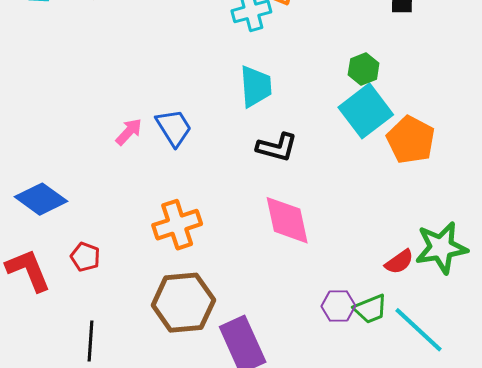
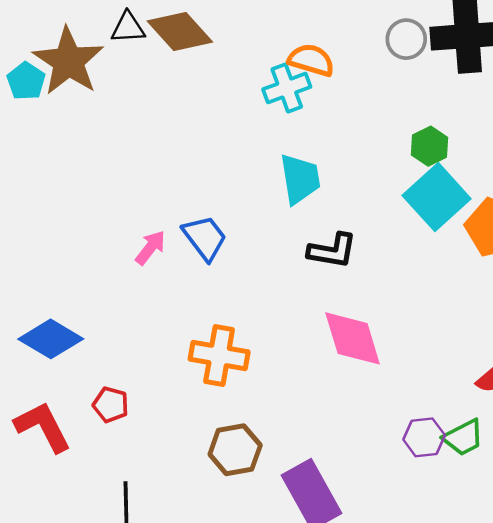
orange cross: (177, 225) -> (219, 356), turned 33
brown hexagon: (183, 303) -> (235, 450), size x0.7

